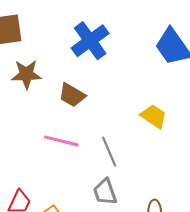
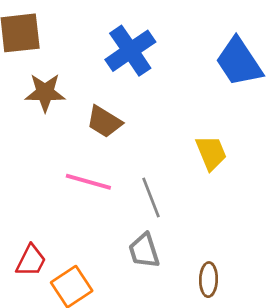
yellow trapezoid: (154, 116) -> (211, 153), turned 32

